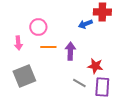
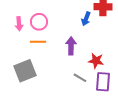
blue arrow: (85, 24) -> (86, 19), turned -48
pink arrow: (18, 43) -> (19, 24), moved
orange line: (48, 47) -> (38, 42), moved

